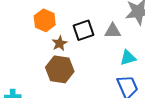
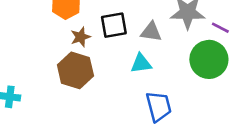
cyan triangle: (128, 58) -> (141, 64), moved

